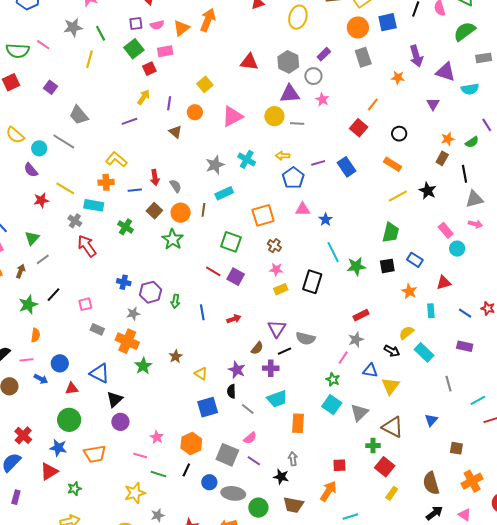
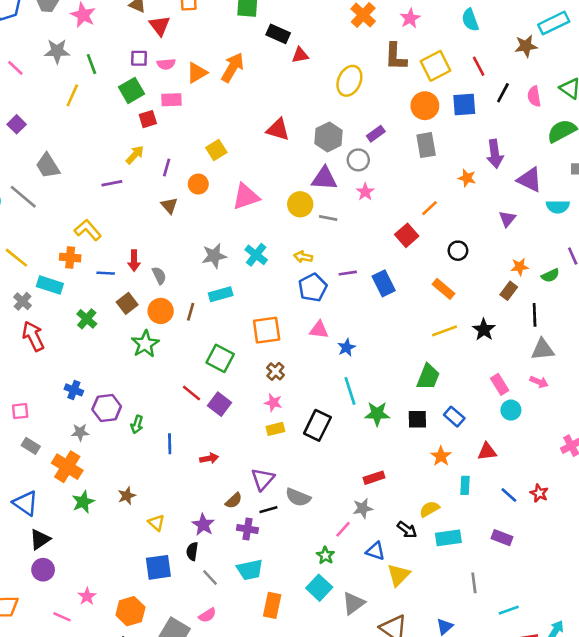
cyan rectangle: (424, 352) -> (448, 538), turned -60

